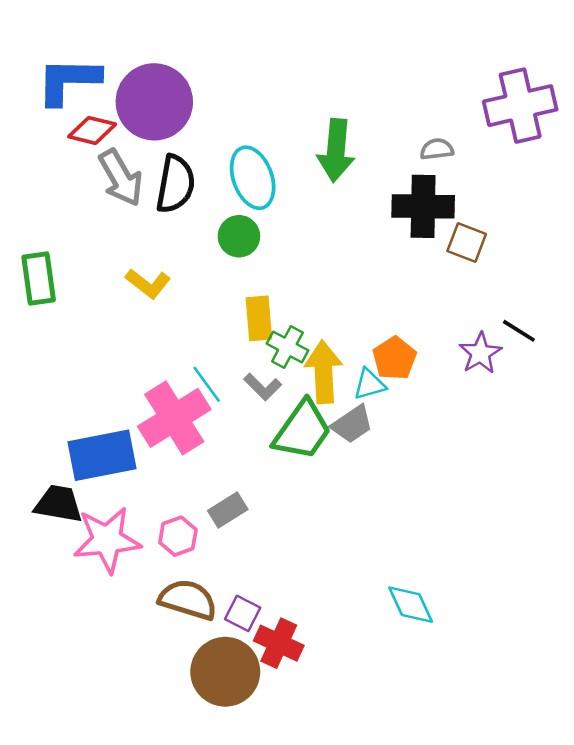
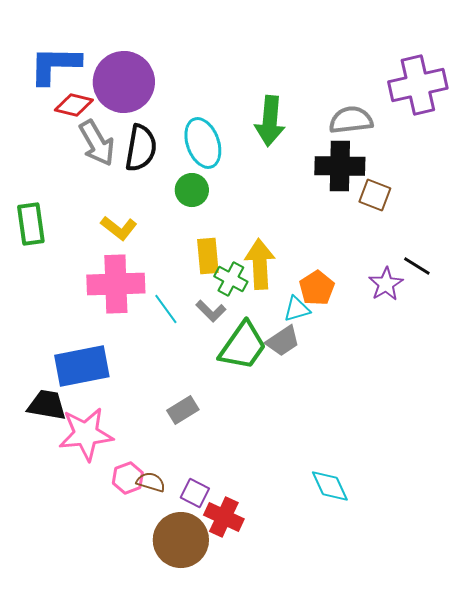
gray semicircle: (437, 149) -> (351, 120), size x1.6
yellow arrow: (324, 372) -> (260, 264), moved
pink cross: (174, 418) -> (116, 284), moved, turned 30
pink hexagon: (178, 536) -> (128, 478), moved
brown semicircle: (188, 600) -> (151, 482), size x0.6

